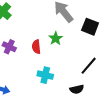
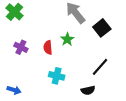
black square: (90, 27) -> (102, 28), turned 30

